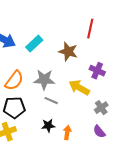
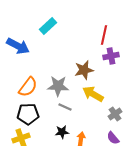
cyan rectangle: (34, 44) -> (48, 26), moved
brown star: (68, 52) -> (84, 70), moved, turned -30
purple cross: (97, 71) -> (111, 56), moved, turned -35

